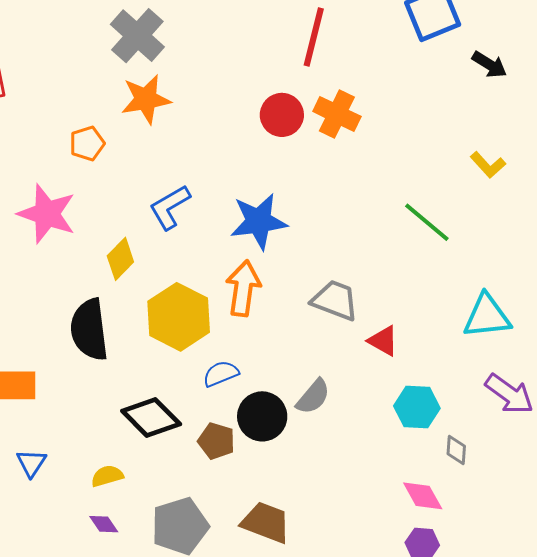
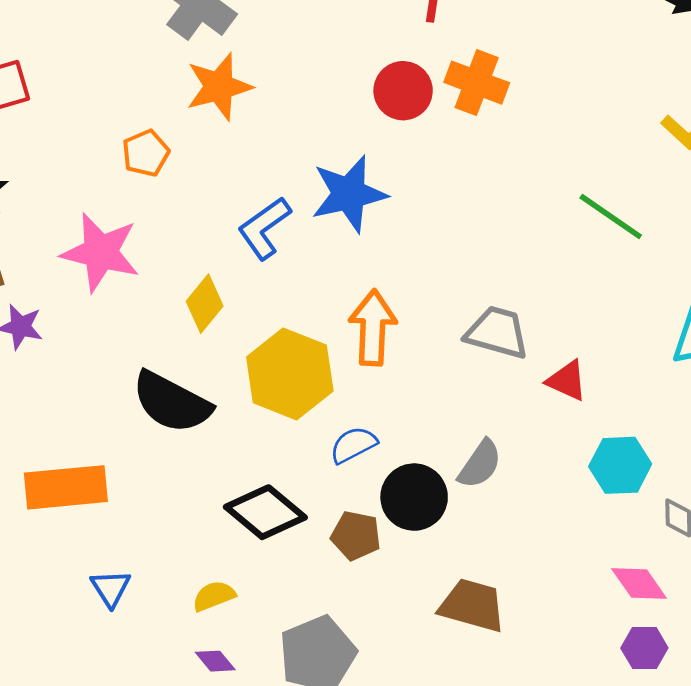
blue star: (259, 221) -> (349, 194), moved
black semicircle: (89, 330) -> (172, 402), turned -50
brown trapezoid: (266, 522) -> (472, 605), moved

